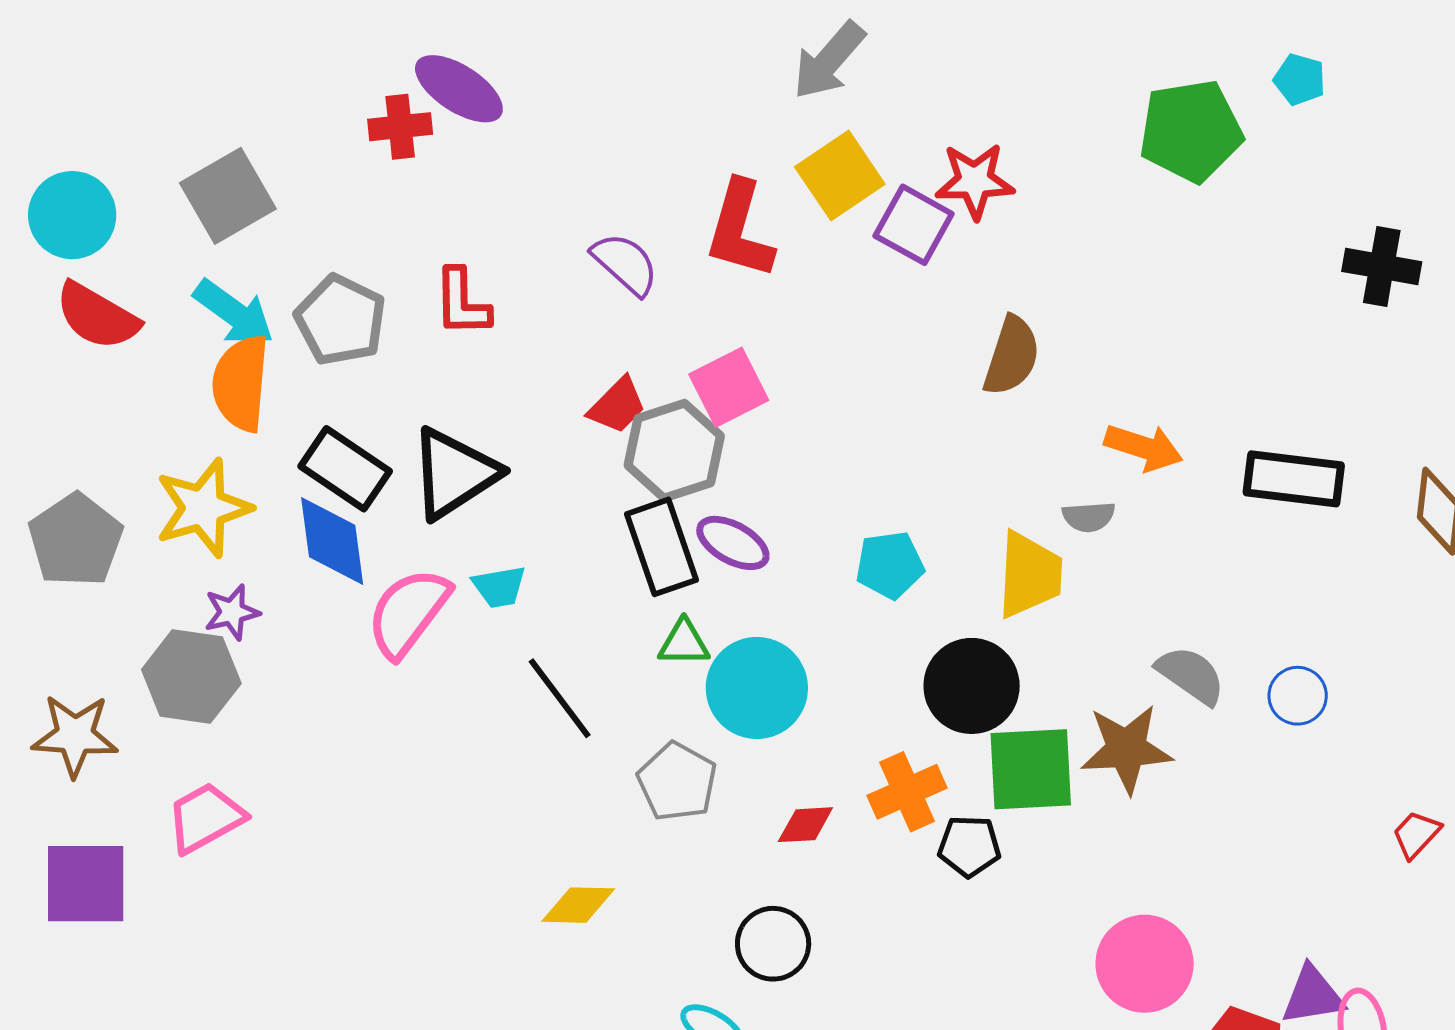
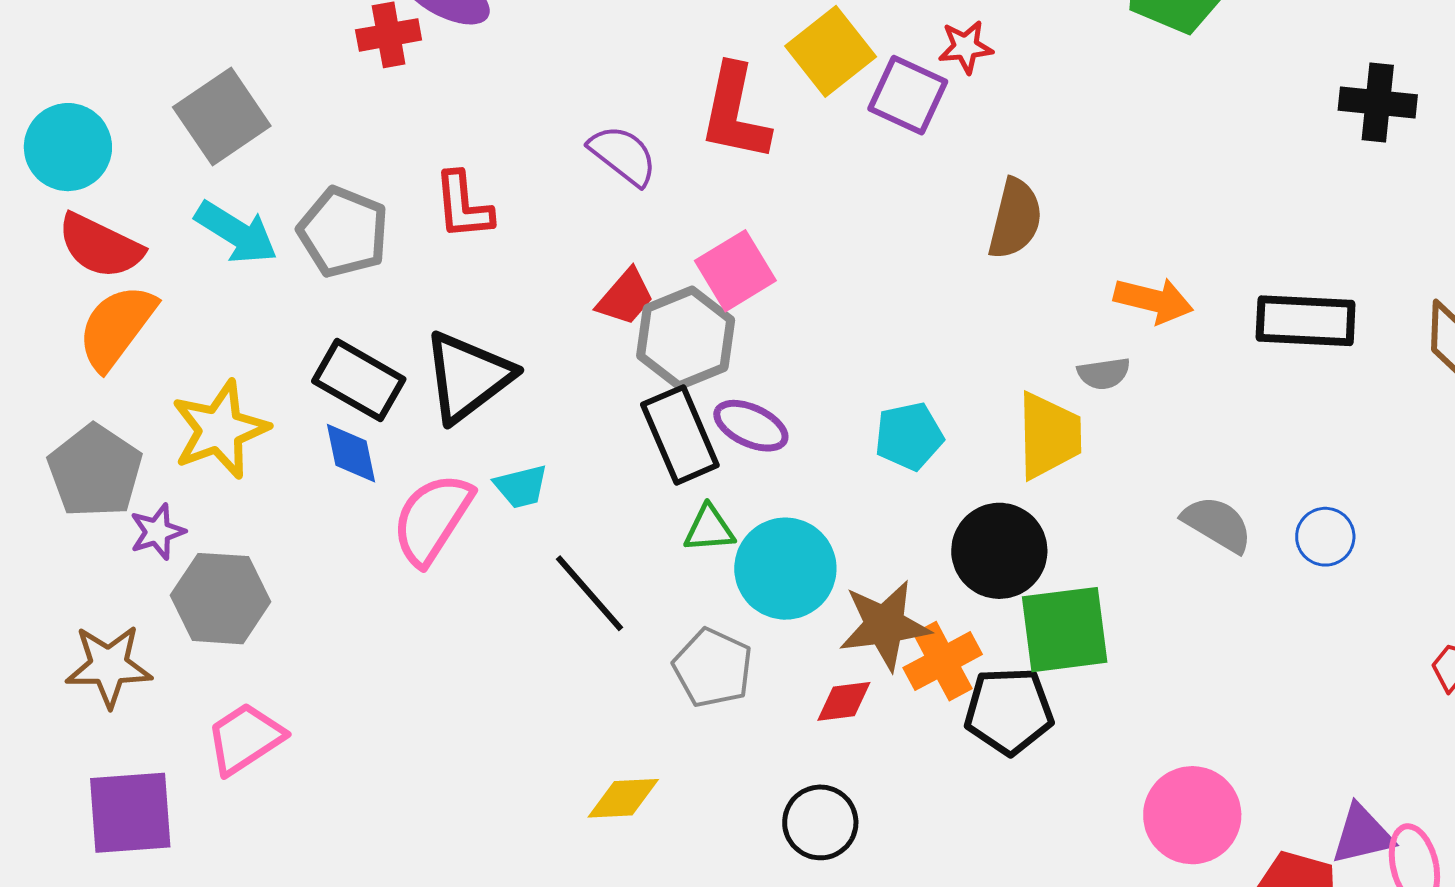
red star: (975, 181) -> (966, 47), size x0.7
orange semicircle: (241, 383) -> (117, 327), moved, turned 36
blue diamond: (332, 541) -> (351, 453), size x0.7
purple star: (232, 612) -> (157, 532), moved
brown star: (1127, 749) -> (885, 625), moved
black pentagon: (969, 846) -> (1009, 711), size x1.4

